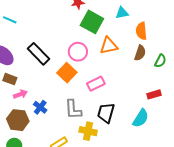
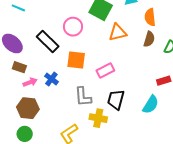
pink circle: (78, 52) -> (73, 27), moved
orange square: (67, 73) -> (76, 60), turned -36
blue cross: (40, 107) -> (51, 79), moved

